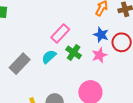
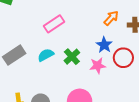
pink rectangle: (60, 33) -> (54, 24), moved

